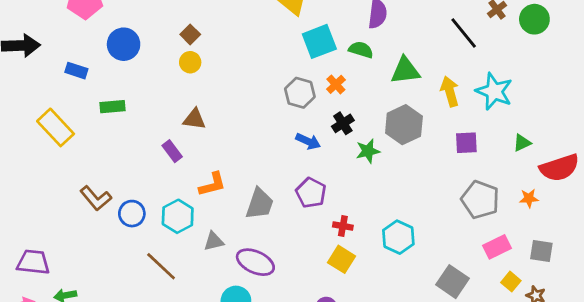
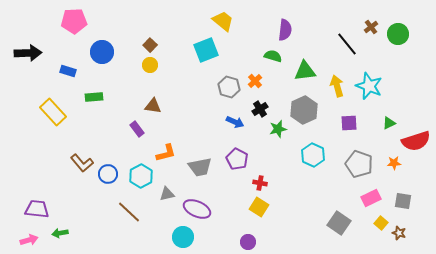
cyan square: (319, 41) -> (206, 50), moved
gray trapezoid: (260, 204) -> (200, 167), turned 60
cyan hexagon: (398, 237) -> (313, 155), moved

